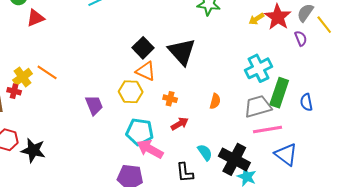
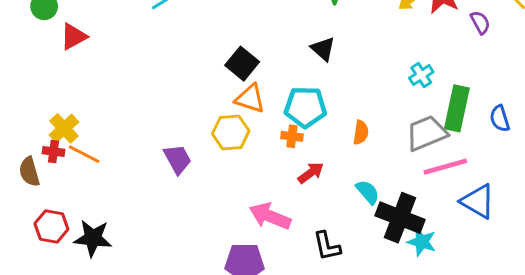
black triangle: (182, 52) -> (323, 49), moved, size x0.6
cyan cross: (259, 68) -> (421, 75), size x0.6
orange line: (47, 72) -> (84, 154), moved
cyan pentagon: (140, 132) -> (305, 107), moved
cyan semicircle: (205, 152) -> (368, 192), moved

